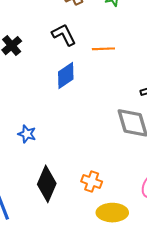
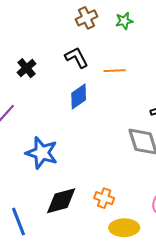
blue star: (27, 134) -> (42, 153), size x1.8
black diamond: (47, 184) -> (61, 201), turned 52

